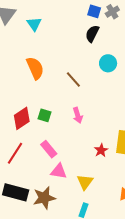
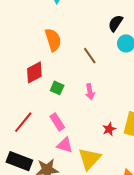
black semicircle: (92, 34) -> (116, 23), moved
red diamond: (22, 118) -> (34, 72), moved
yellow triangle: (85, 182) -> (89, 159), size x1.4

